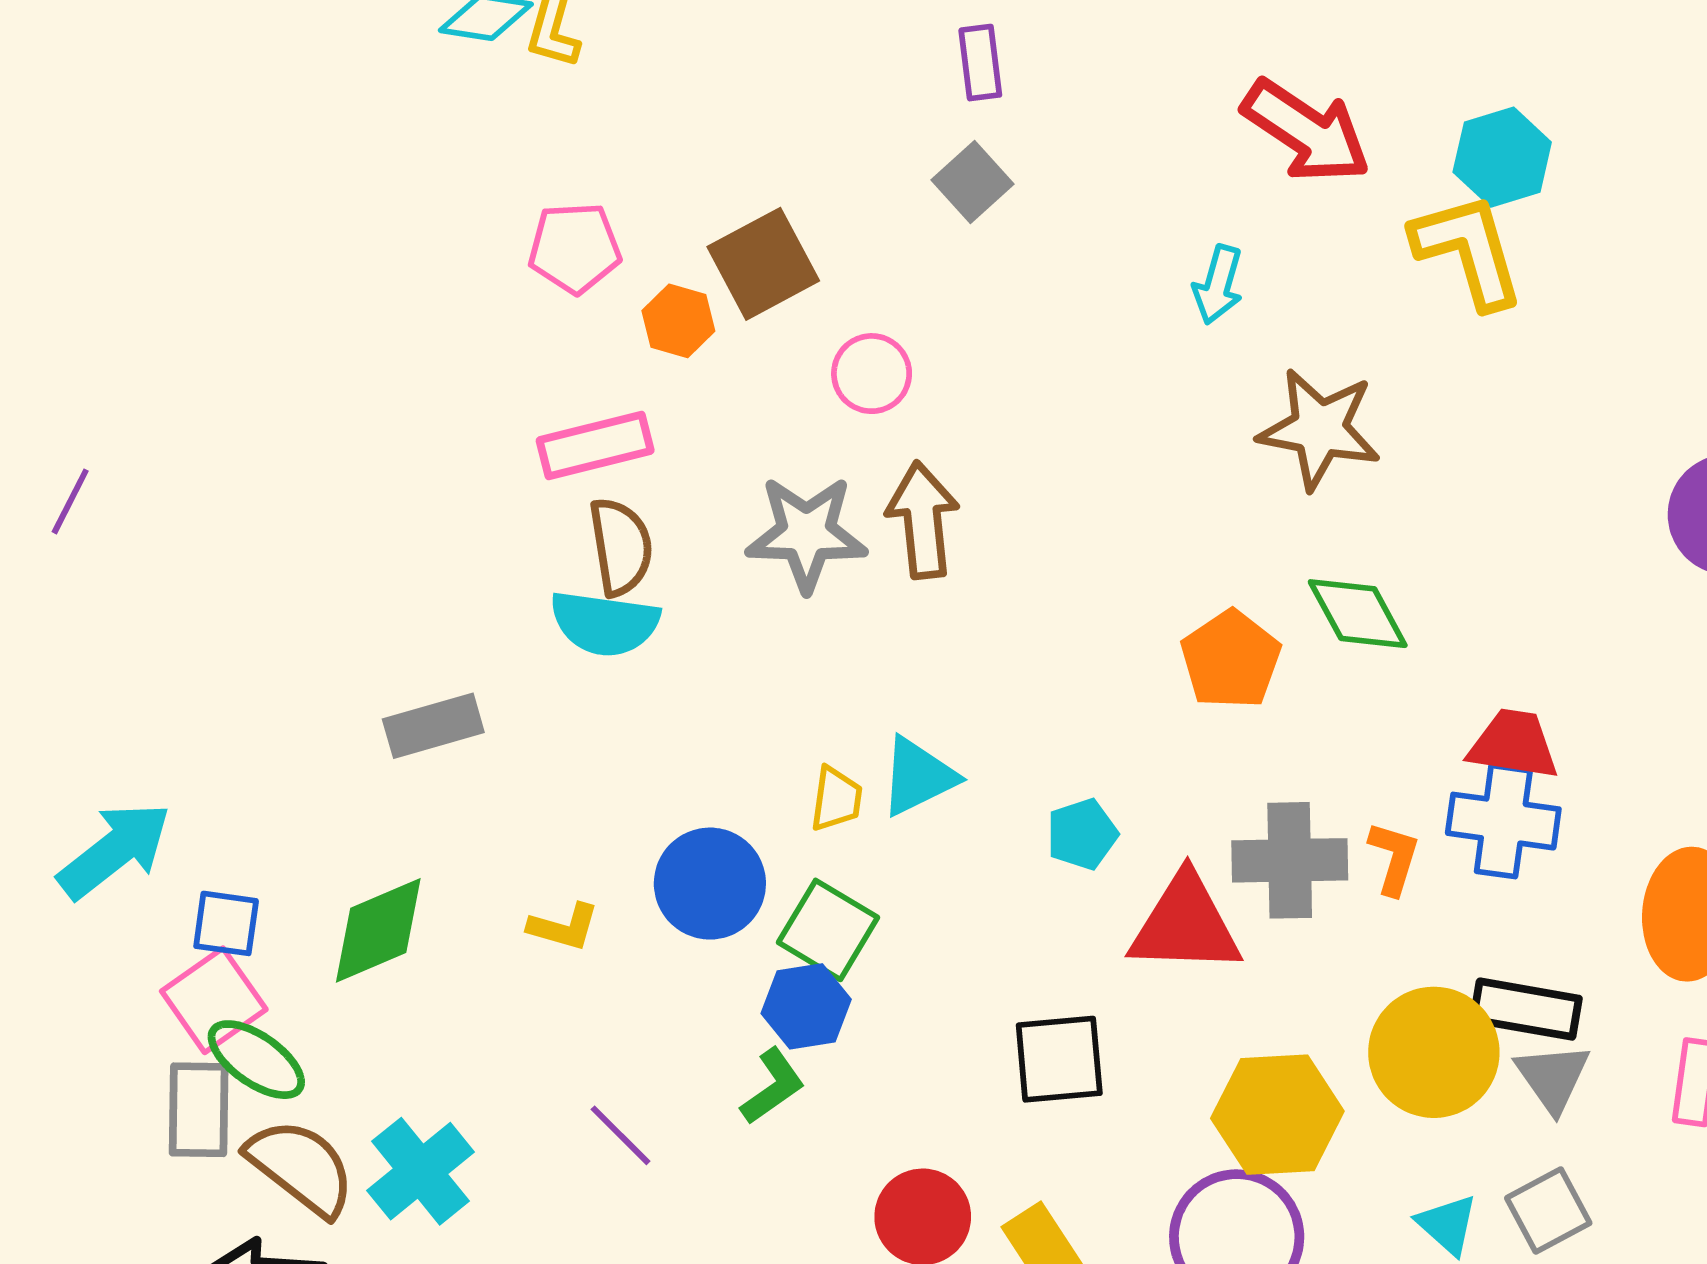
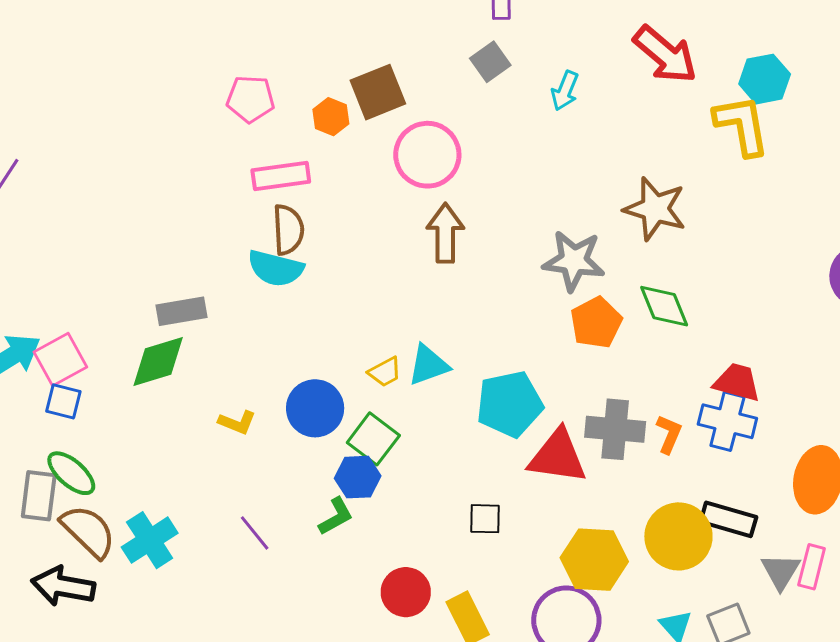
pink pentagon: (575, 248) -> (251, 99), moved
cyan arrow: (1218, 285) -> (565, 91), moved
pink circle: (872, 374) -> (427, 155), size x1.6
gray star: (806, 534) -> (574, 261), moved
yellow trapezoid: (836, 799) -> (385, 372), turned 48
cyan pentagon: (1082, 834) -> (510, 404), size x1.8
green diamond: (378, 930) -> (158, 361), moved
pink square: (214, 1000) -> (60, 359), moved
black square: (1059, 1059) -> (485, 519), size x0.7
gray triangle: (1553, 1077) -> (781, 571), moved

